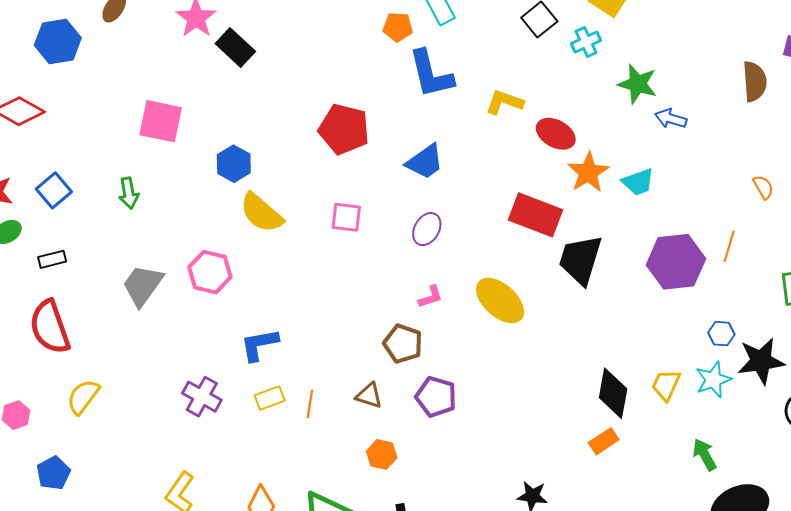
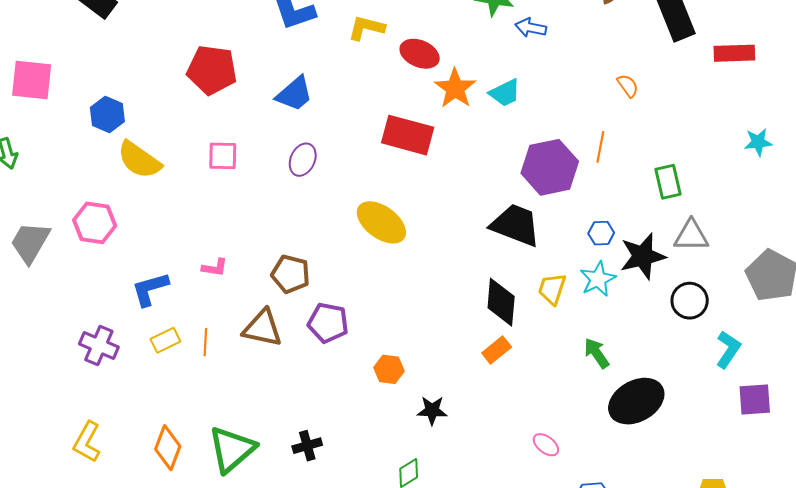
black trapezoid: (580, 260) -> (516, 225), moved, turned 100
pink L-shape: (431, 297) -> (215, 268), moved, turned 32
brown triangle: (369, 396) -> (263, 328), size x1.5
orange hexagon: (382, 454) -> (389, 369), moved

